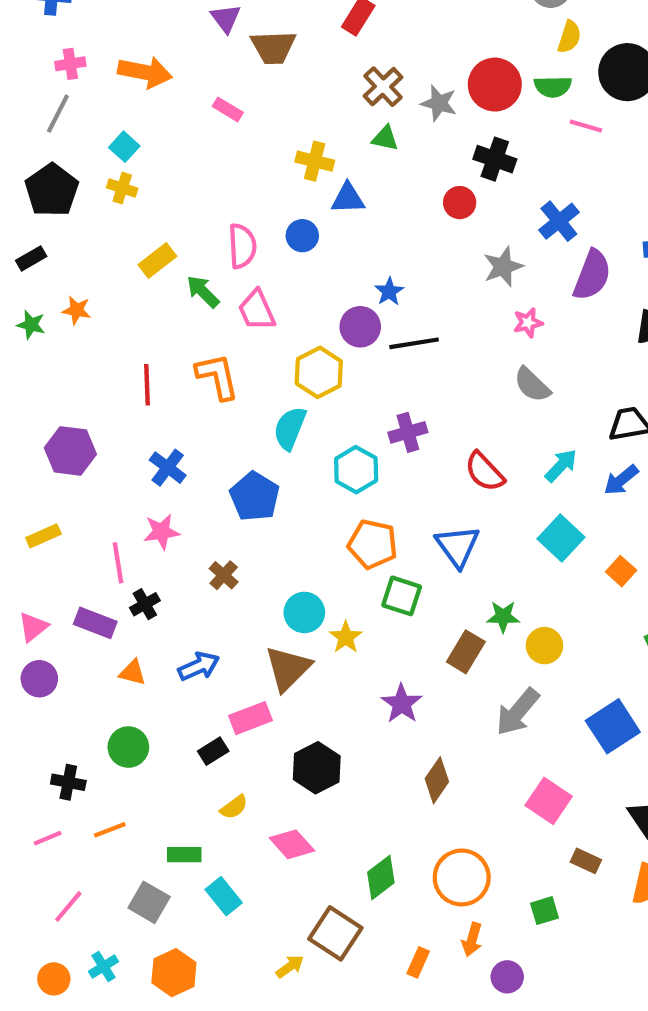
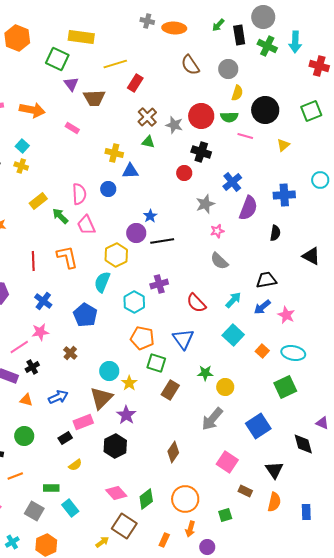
pink line: (118, 563) -> (19, 347), turned 66
brown rectangle: (466, 652) -> (170, 390), moved
purple star: (402, 704) -> (126, 415), moved
pink diamond: (292, 844) -> (116, 493), moved

